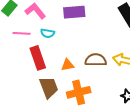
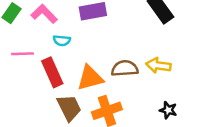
pink line: (22, 33) -> (22, 54), moved
orange triangle: (68, 65) -> (90, 78), size x1.6

